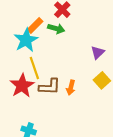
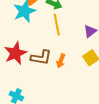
yellow line: (34, 68) -> (57, 25), moved

